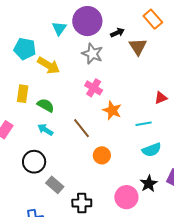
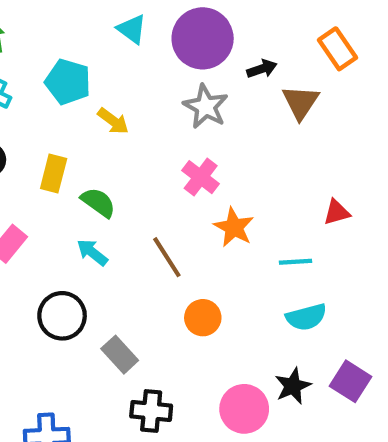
cyan triangle: (59, 28) -> (132, 29), moved, turned -35
yellow arrow: (49, 65) -> (113, 121), size x0.7
gray rectangle: (55, 185) -> (120, 355), moved

